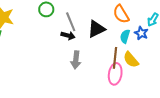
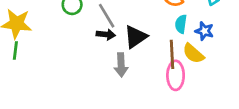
black triangle: (96, 29) -> (135, 37), moved
blue star: (141, 33) -> (204, 31), moved

